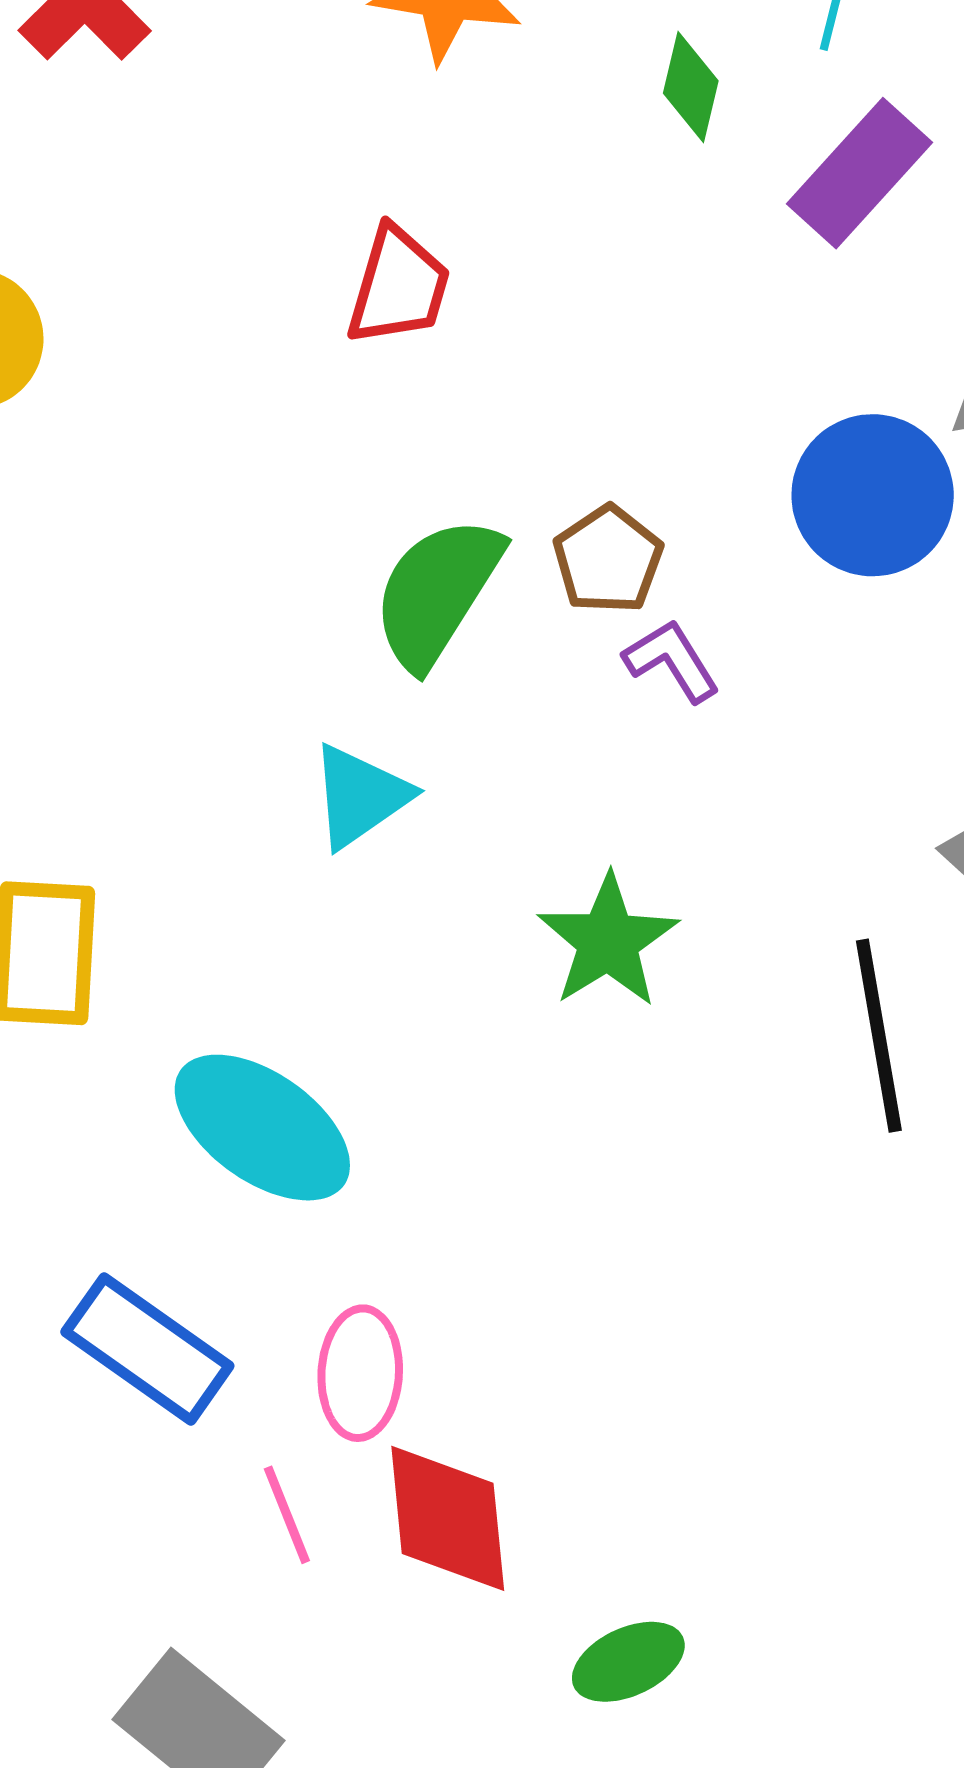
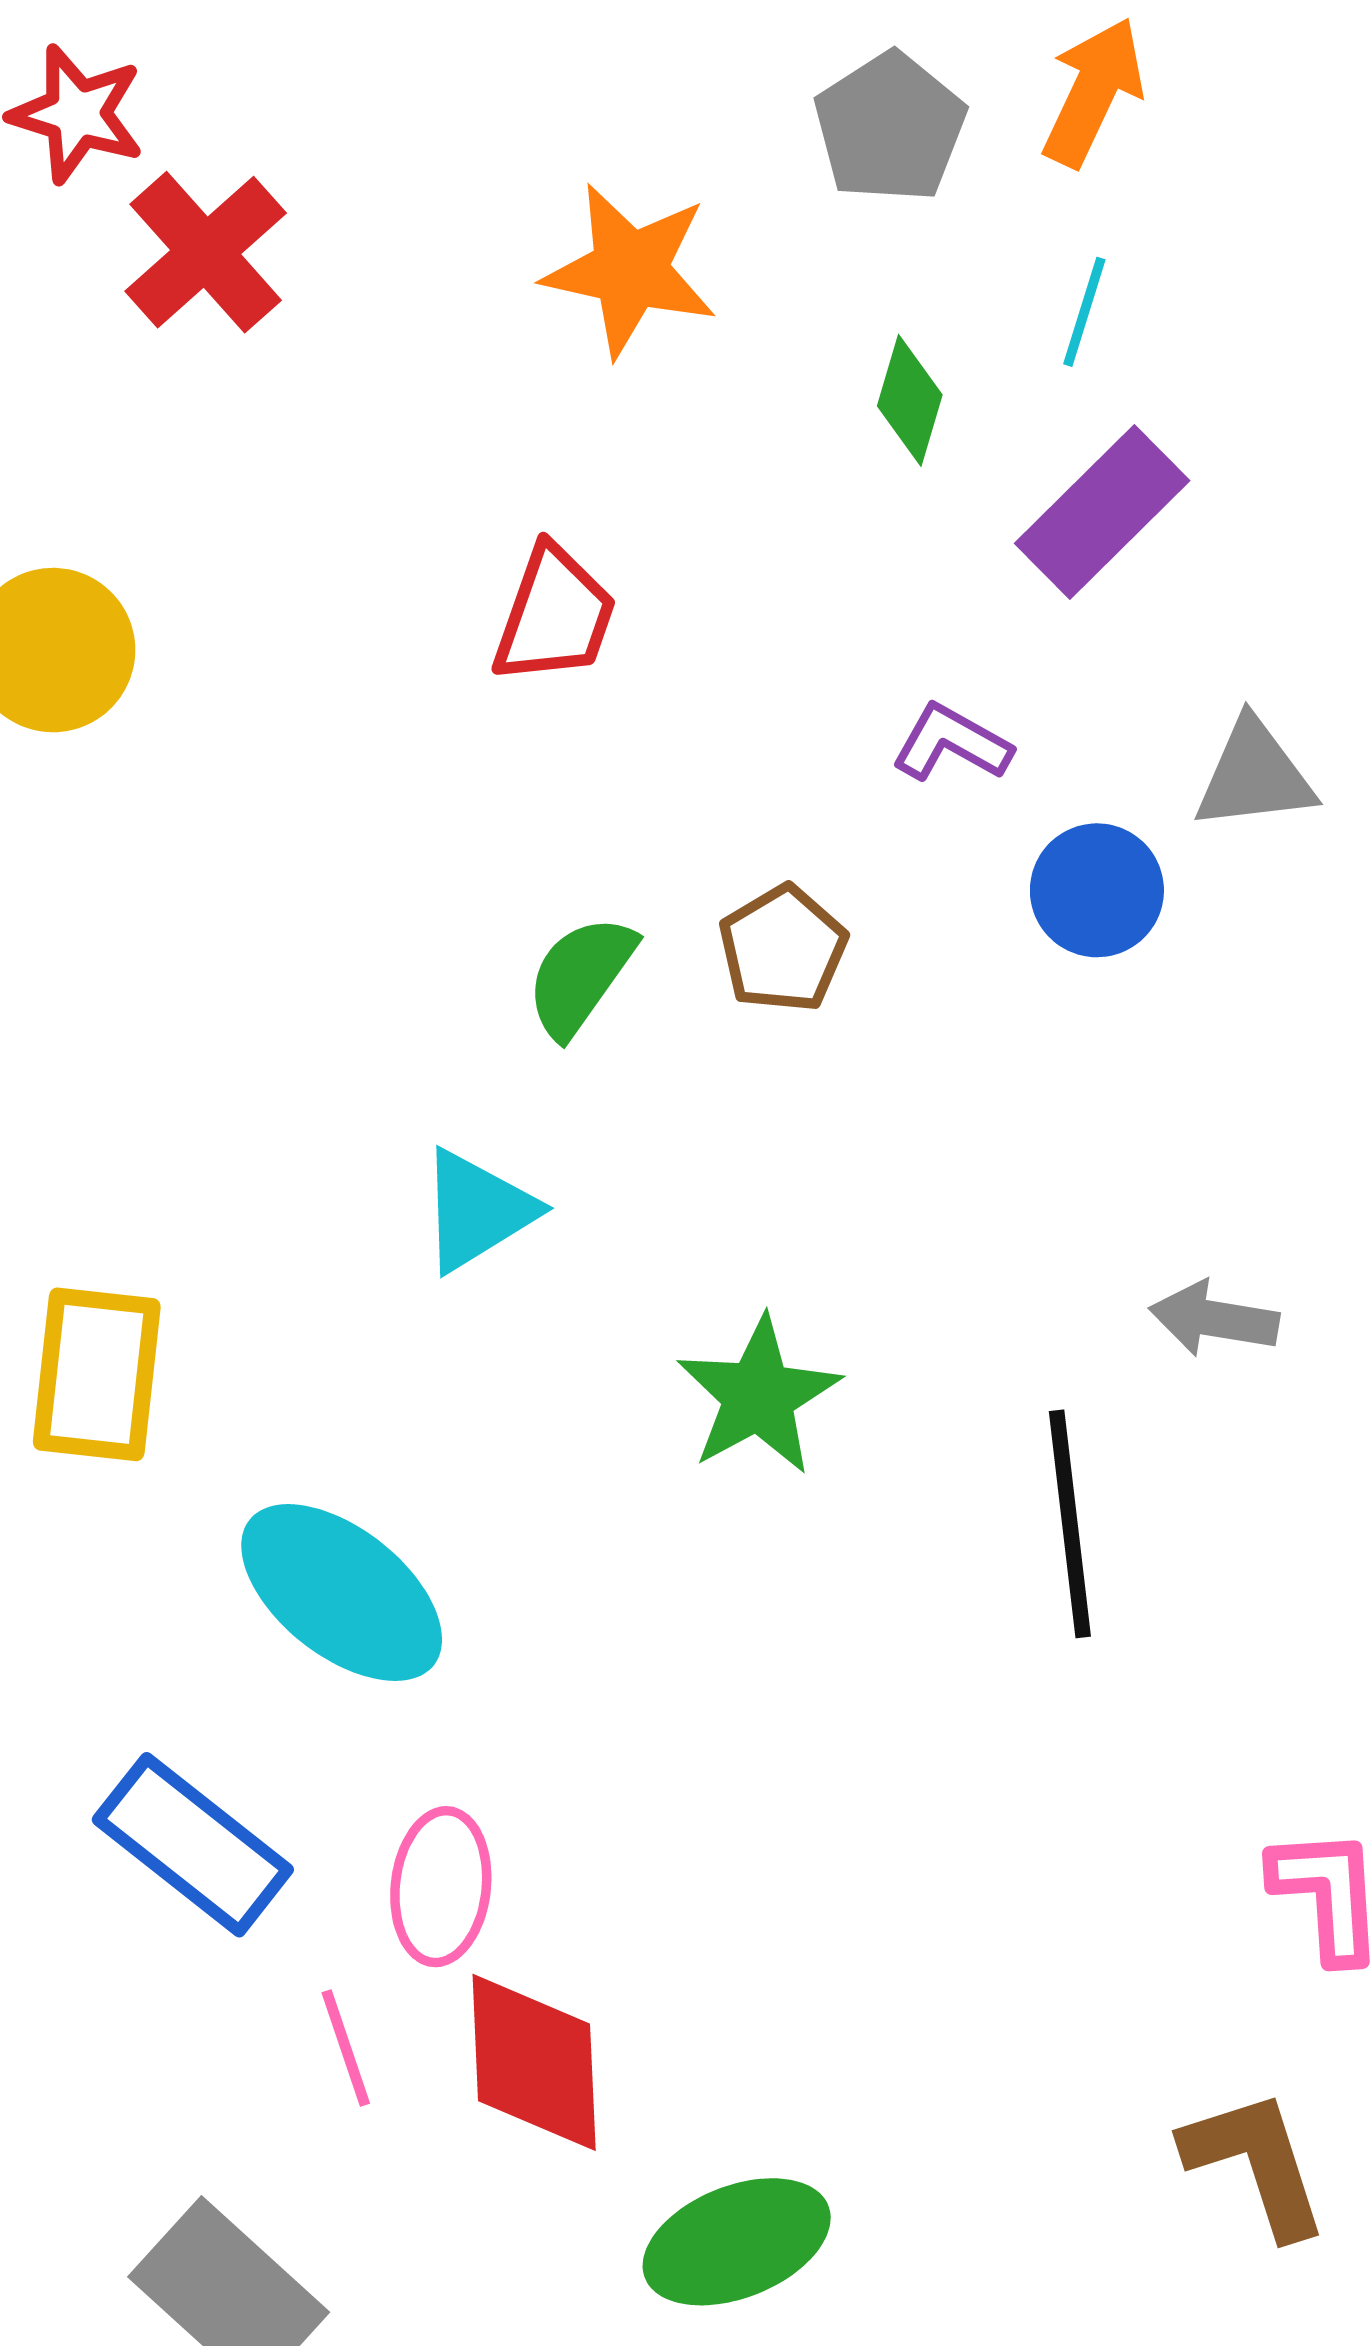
blue circle: (873, 495) -> (1097, 890), size x0.7
green semicircle: (437, 592) -> (580, 976), size x0.7
purple L-shape: (672, 661) -> (952, 743), moved, turned -32
green ellipse: (628, 1662) -> (737, 2242), size x1.4

